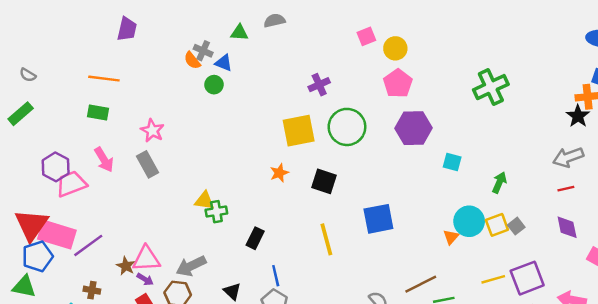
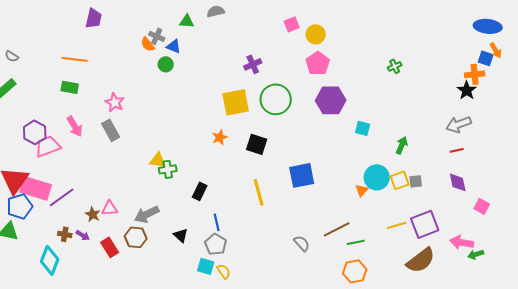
green cross: (491, 87) -> (395, 66), size x0.5
gray square: (516, 226) -> (416, 181), turned 32
pink triangle: (146, 259) -> (110, 208), size x0.7
purple arrow: (145, 279) -> (83, 235), moved

